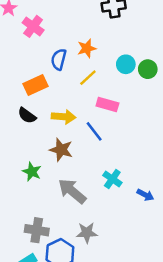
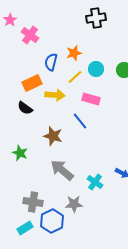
cyan circle: (126, 64) -> (96, 69), moved
yellow arrow: (64, 117) -> (55, 95), moved
green star: (32, 172) -> (20, 153), moved
cyan cross: (112, 179) -> (95, 182), moved

